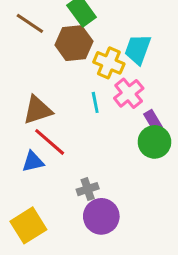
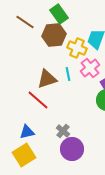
brown triangle: (37, 110) -> (47, 79), moved
blue triangle: (33, 162) -> (27, 132), moved
gray cross: (88, 189) -> (63, 131), turned -32

